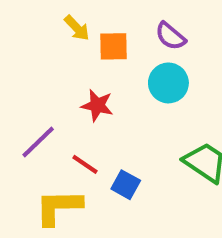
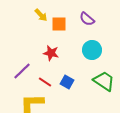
cyan circle: (168, 83) -> (92, 50), moved
blue square: (126, 185) -> (67, 82), moved

